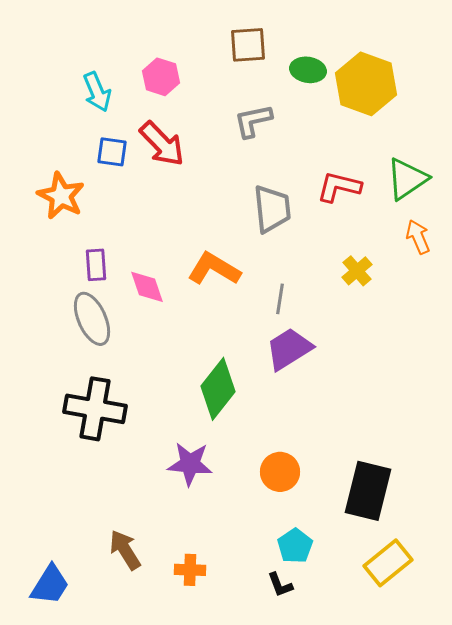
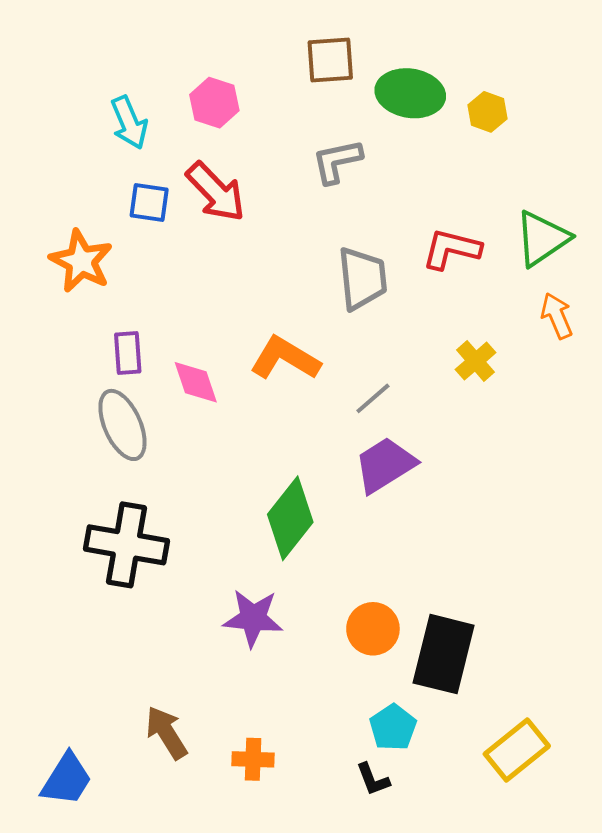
green ellipse: (308, 70) -> (410, 93), size x1.4
yellow hexagon: (366, 84) -> (488, 112), size x0.5
gray line: (280, 299) -> (373, 398), turned 40
black rectangle: (368, 491) -> (444, 654), moved

